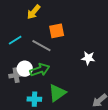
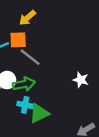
orange square: (57, 31) -> (18, 40), moved
cyan cross: (34, 99) -> (25, 105), moved

